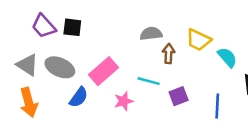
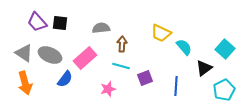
gray semicircle: (151, 34) -> (101, 28), moved
brown arrow: (169, 54) -> (122, 44), moved
pink star: (124, 101) -> (108, 89), moved

